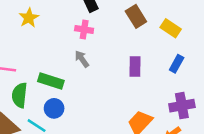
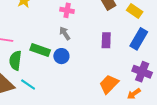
blue rectangle: (177, 64) -> (139, 39), size x1.5
purple cross: (182, 106) -> (142, 72), turned 30
blue circle: (54, 108) -> (61, 56), moved

